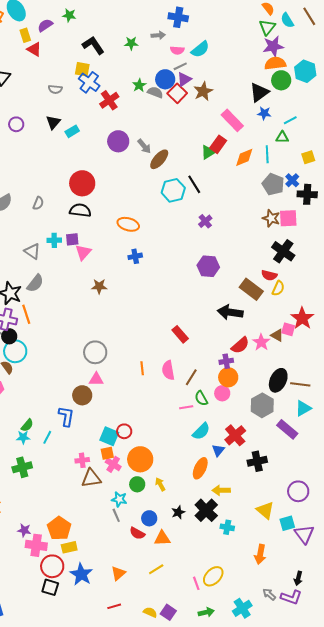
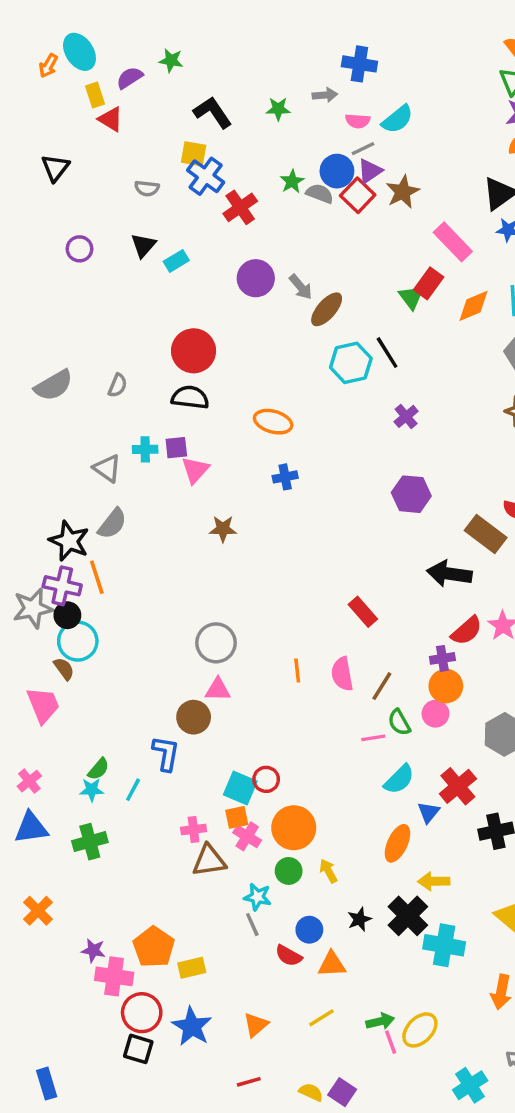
green triangle: (208, 152) -> (411, 297), turned -35
cyan cross: (227, 527) -> (444, 945), size x1.6
yellow rectangle: (69, 547) -> (192, 968), moved
green arrow: (206, 612) -> (380, 1021), moved

